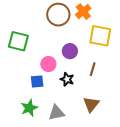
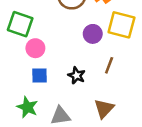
purple circle: (70, 51) -> (93, 34), moved
pink circle: (48, 64) -> (35, 48), moved
green star: (29, 108) -> (27, 107), turned -30

